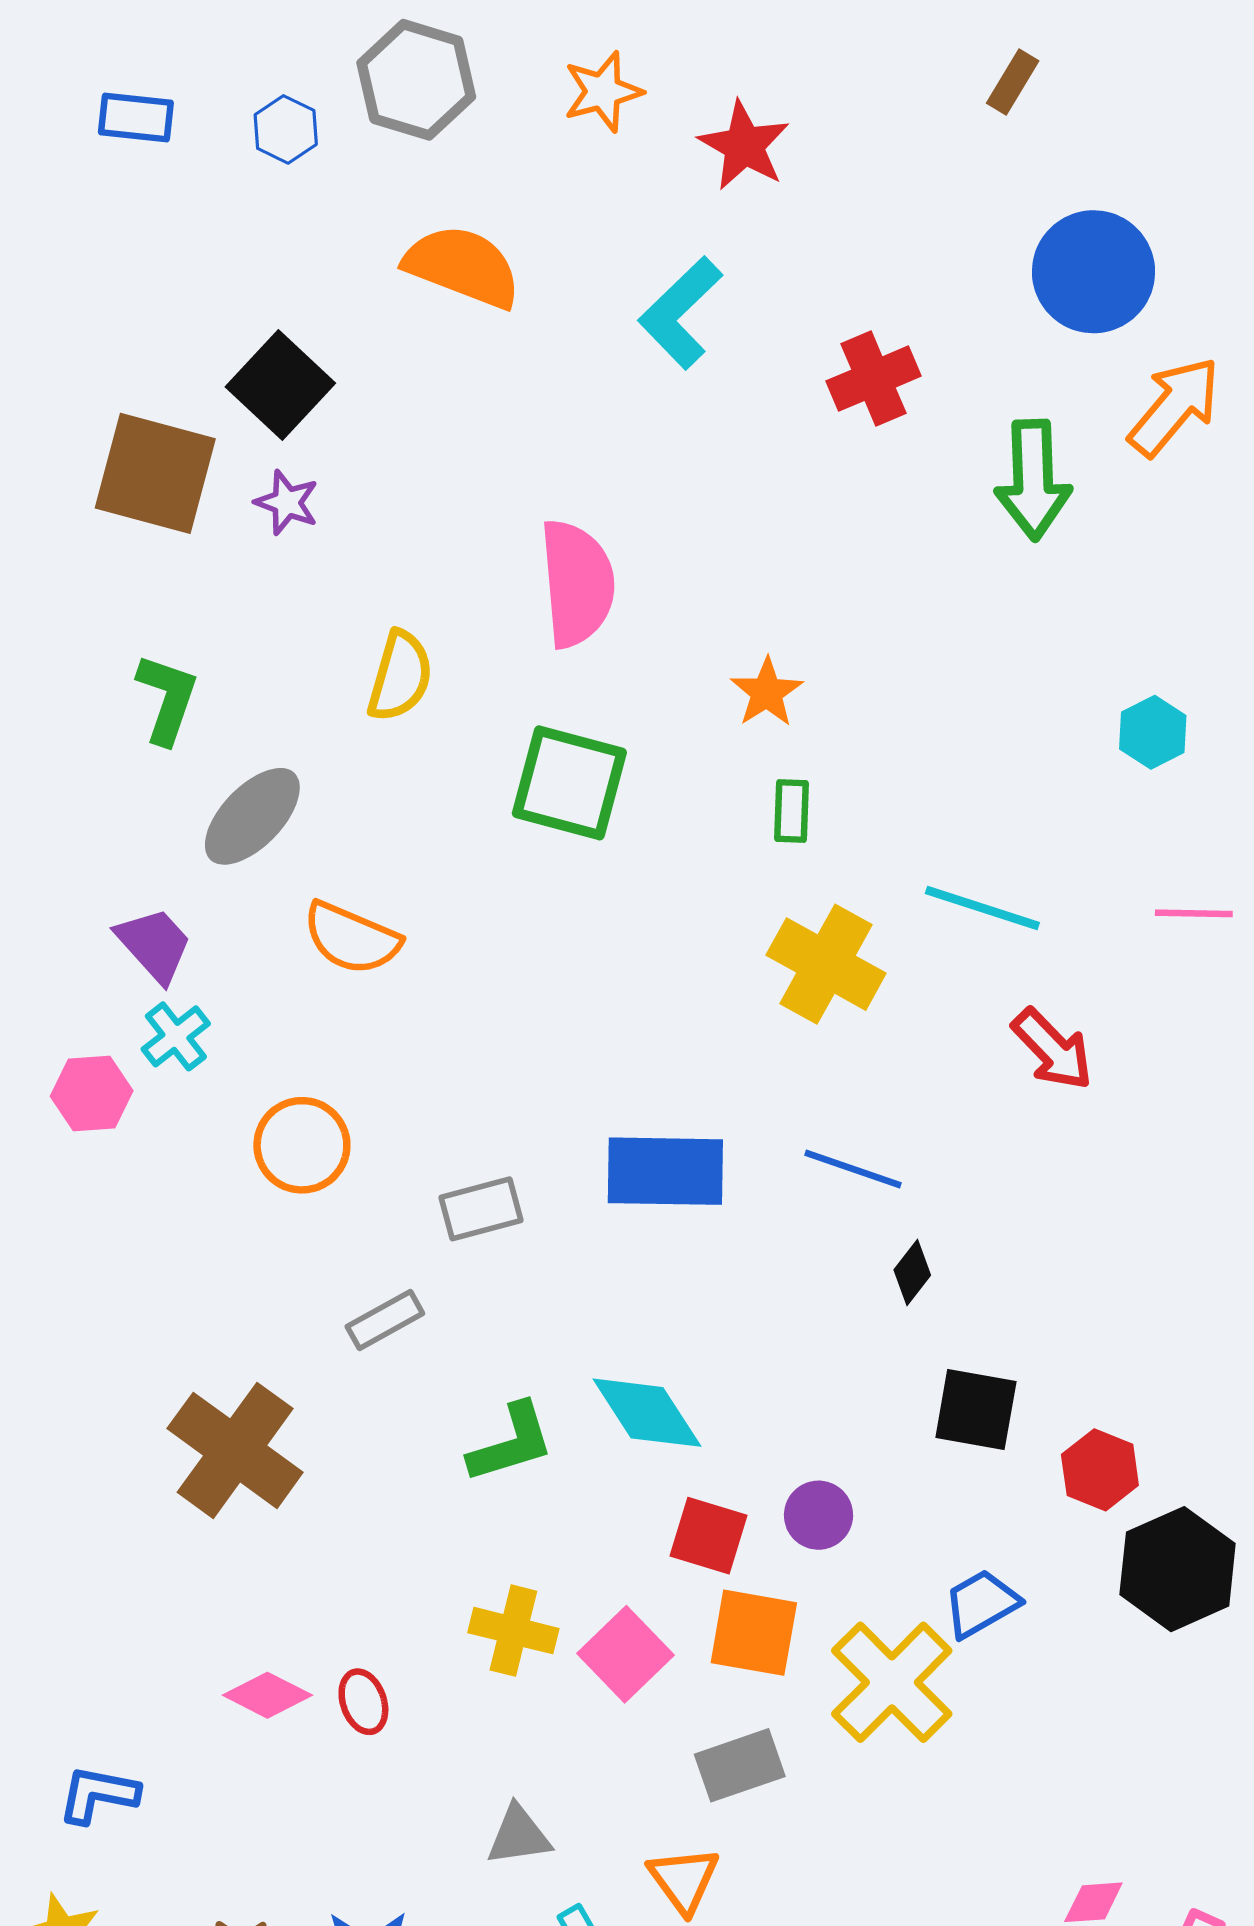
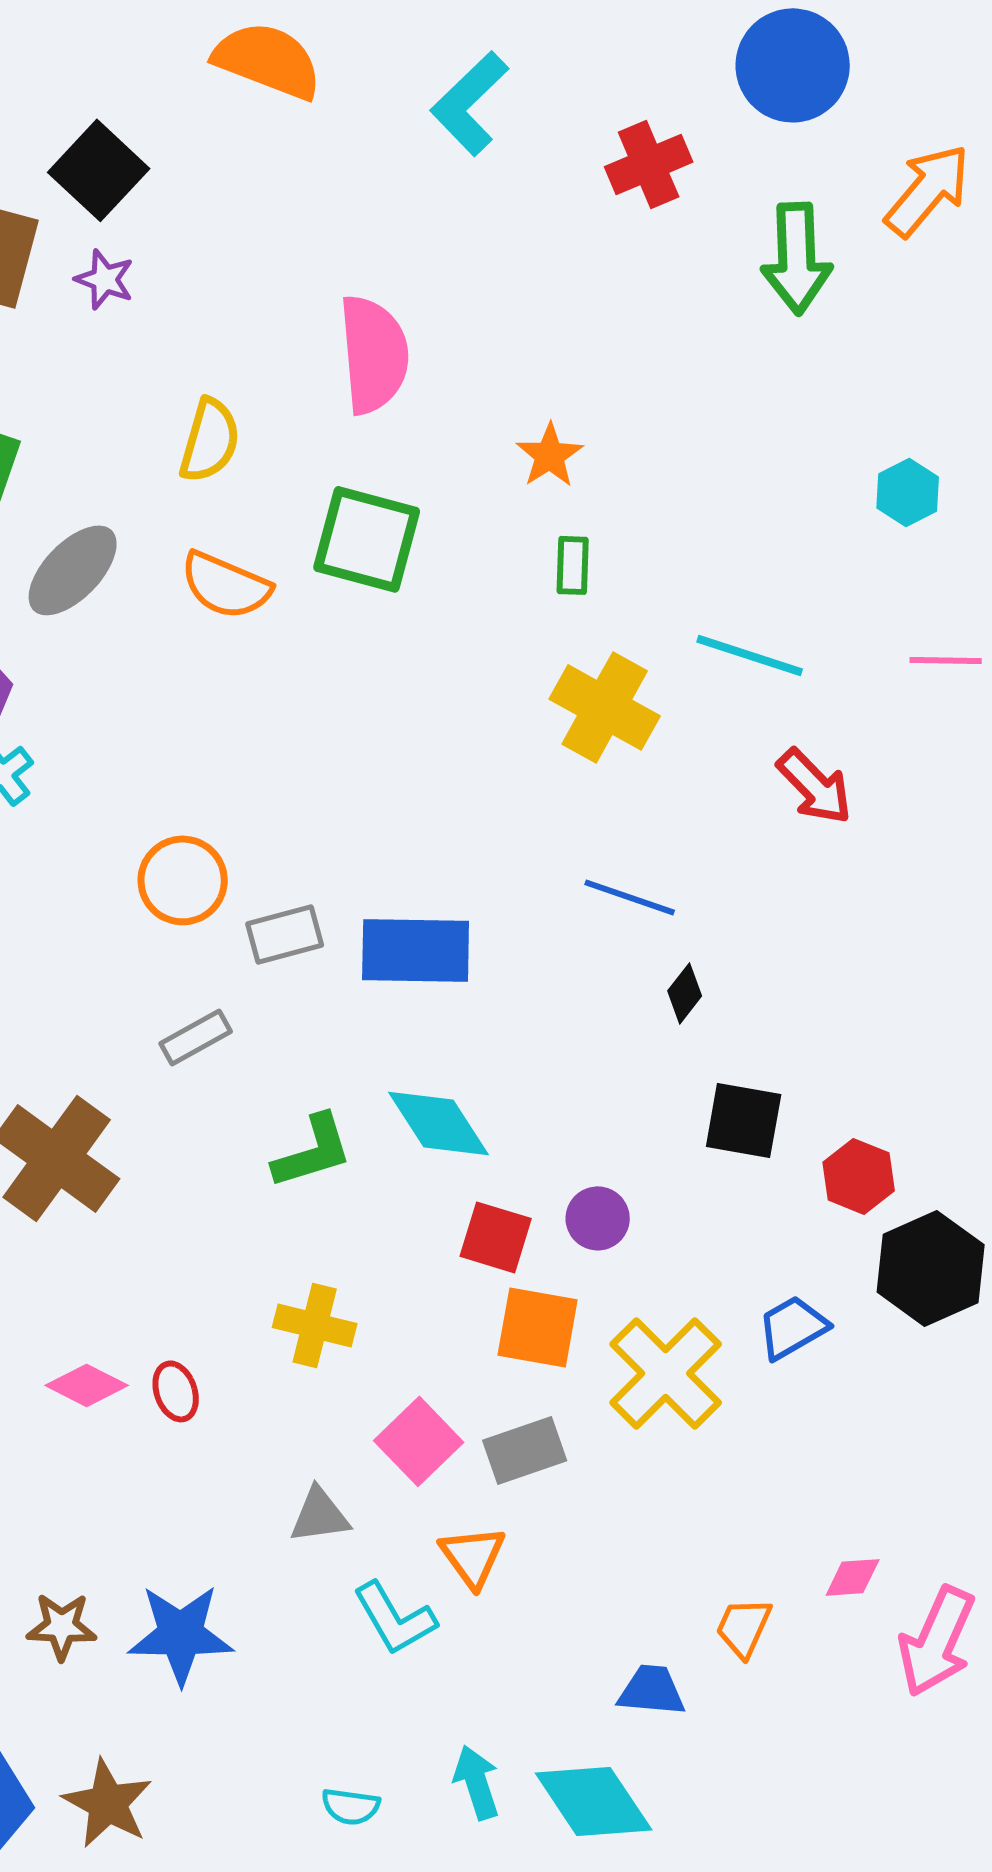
blue circle: (1093, 272) -> (793, 65), moved
orange semicircle: (352, 938) -> (226, 585), moved
orange circle: (302, 1145) -> (183, 880), moved
blue rectangle: (665, 1171) -> (416, 950), moved
blue trapezoid: (981, 1604) -> (793, 1327), moved
pink square: (625, 1654) -> (419, 1441), moved

